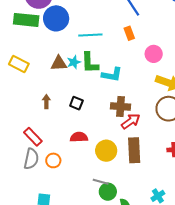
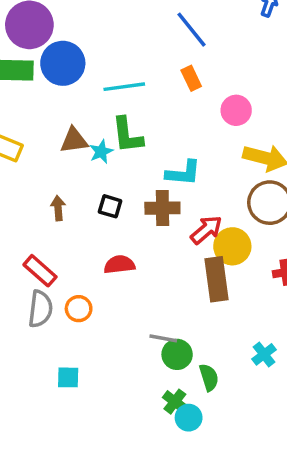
cyan star: (74, 62) -> (101, 152), moved
cyan L-shape: (112, 75) -> (183, 173), moved
brown cross: (120, 106) -> (162, 208), moved
yellow circle: (106, 151) -> (232, 246), moved

